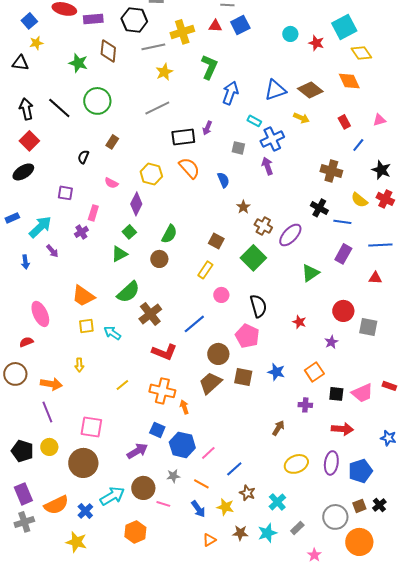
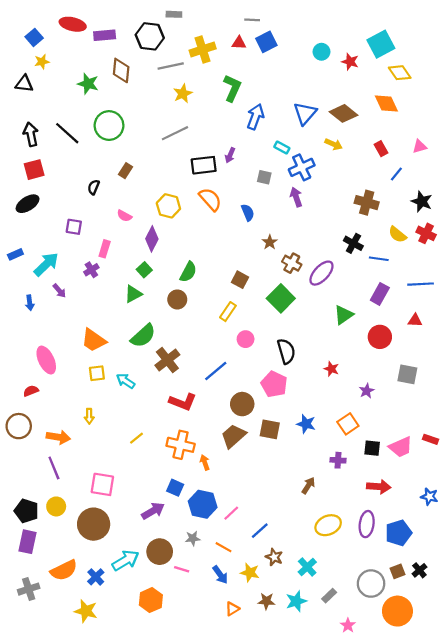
blue triangle: (275, 90) -> (305, 113), turned -30
red square: (29, 141) -> (34, 170), turned 30
red circle: (343, 311) -> (380, 337), moved
purple rectangle: (23, 494) -> (28, 542), moved, turned 35

